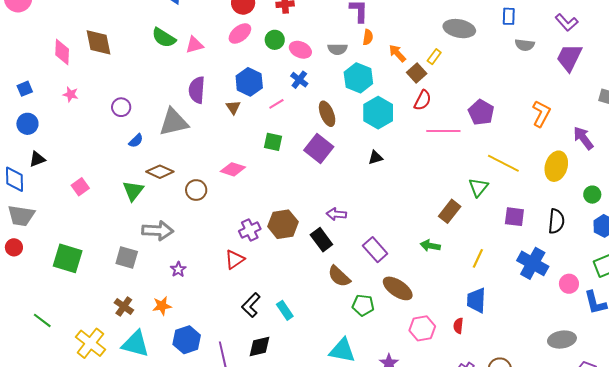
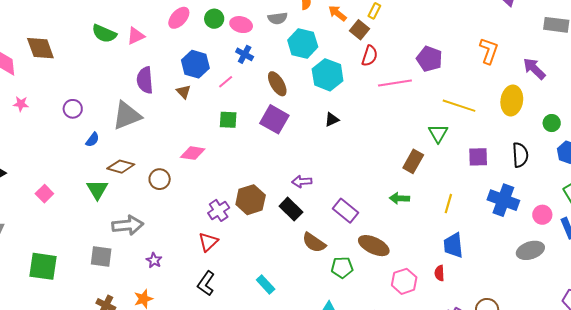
black L-shape: (251, 305) -> (206, 283), moved
gray ellipse: (562, 340) -> (530, 250), moved

